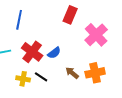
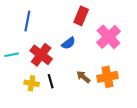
blue semicircle: (54, 53) -> (68, 43), moved
black line: (41, 77) -> (51, 81), turned 40

